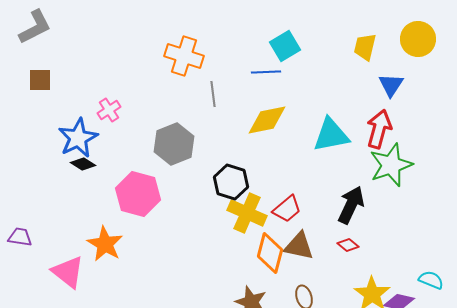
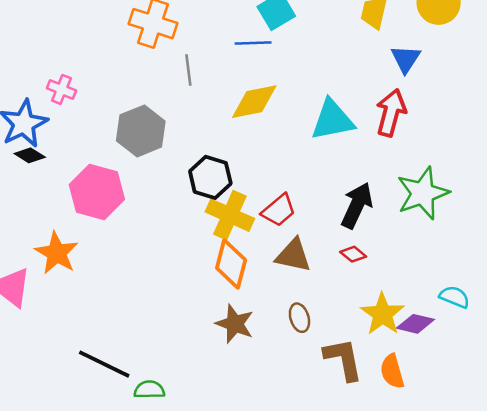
pink cross: (109, 110) -> (61, 89), turned -35
green star: (391, 165) -> (423, 193), moved
orange diamond: (270, 253) -> (231, 264), moved

